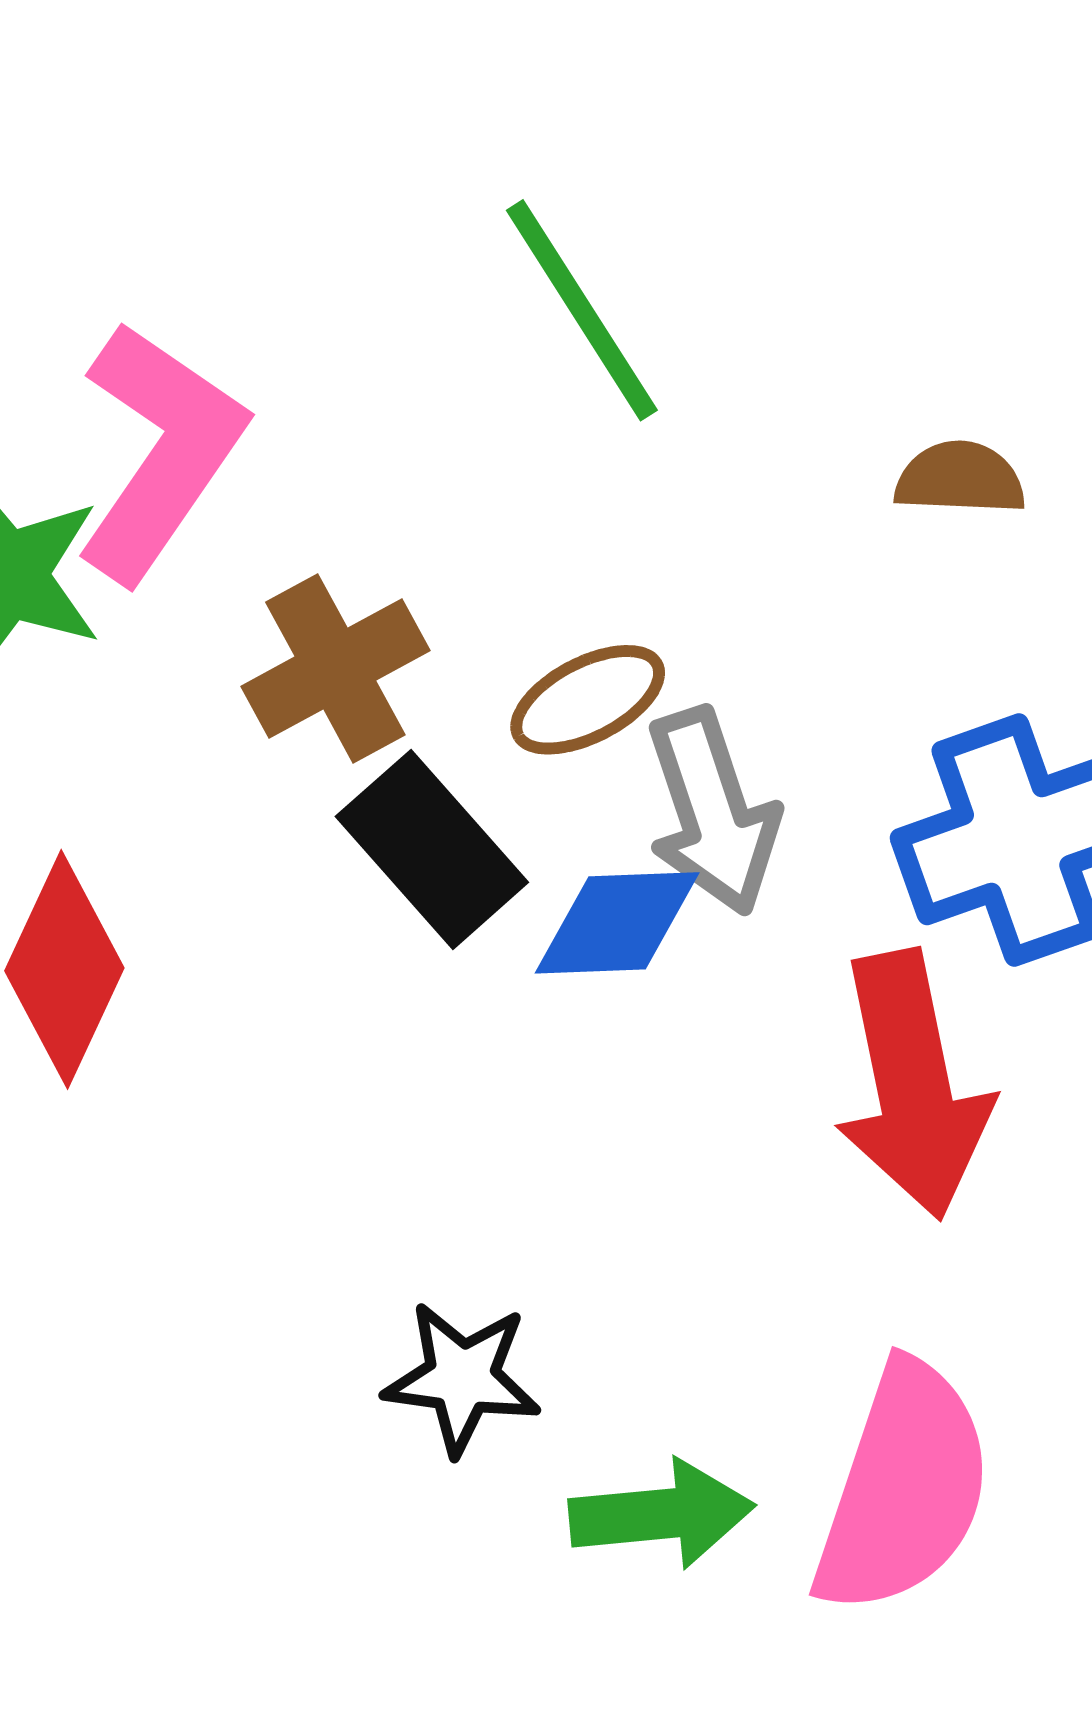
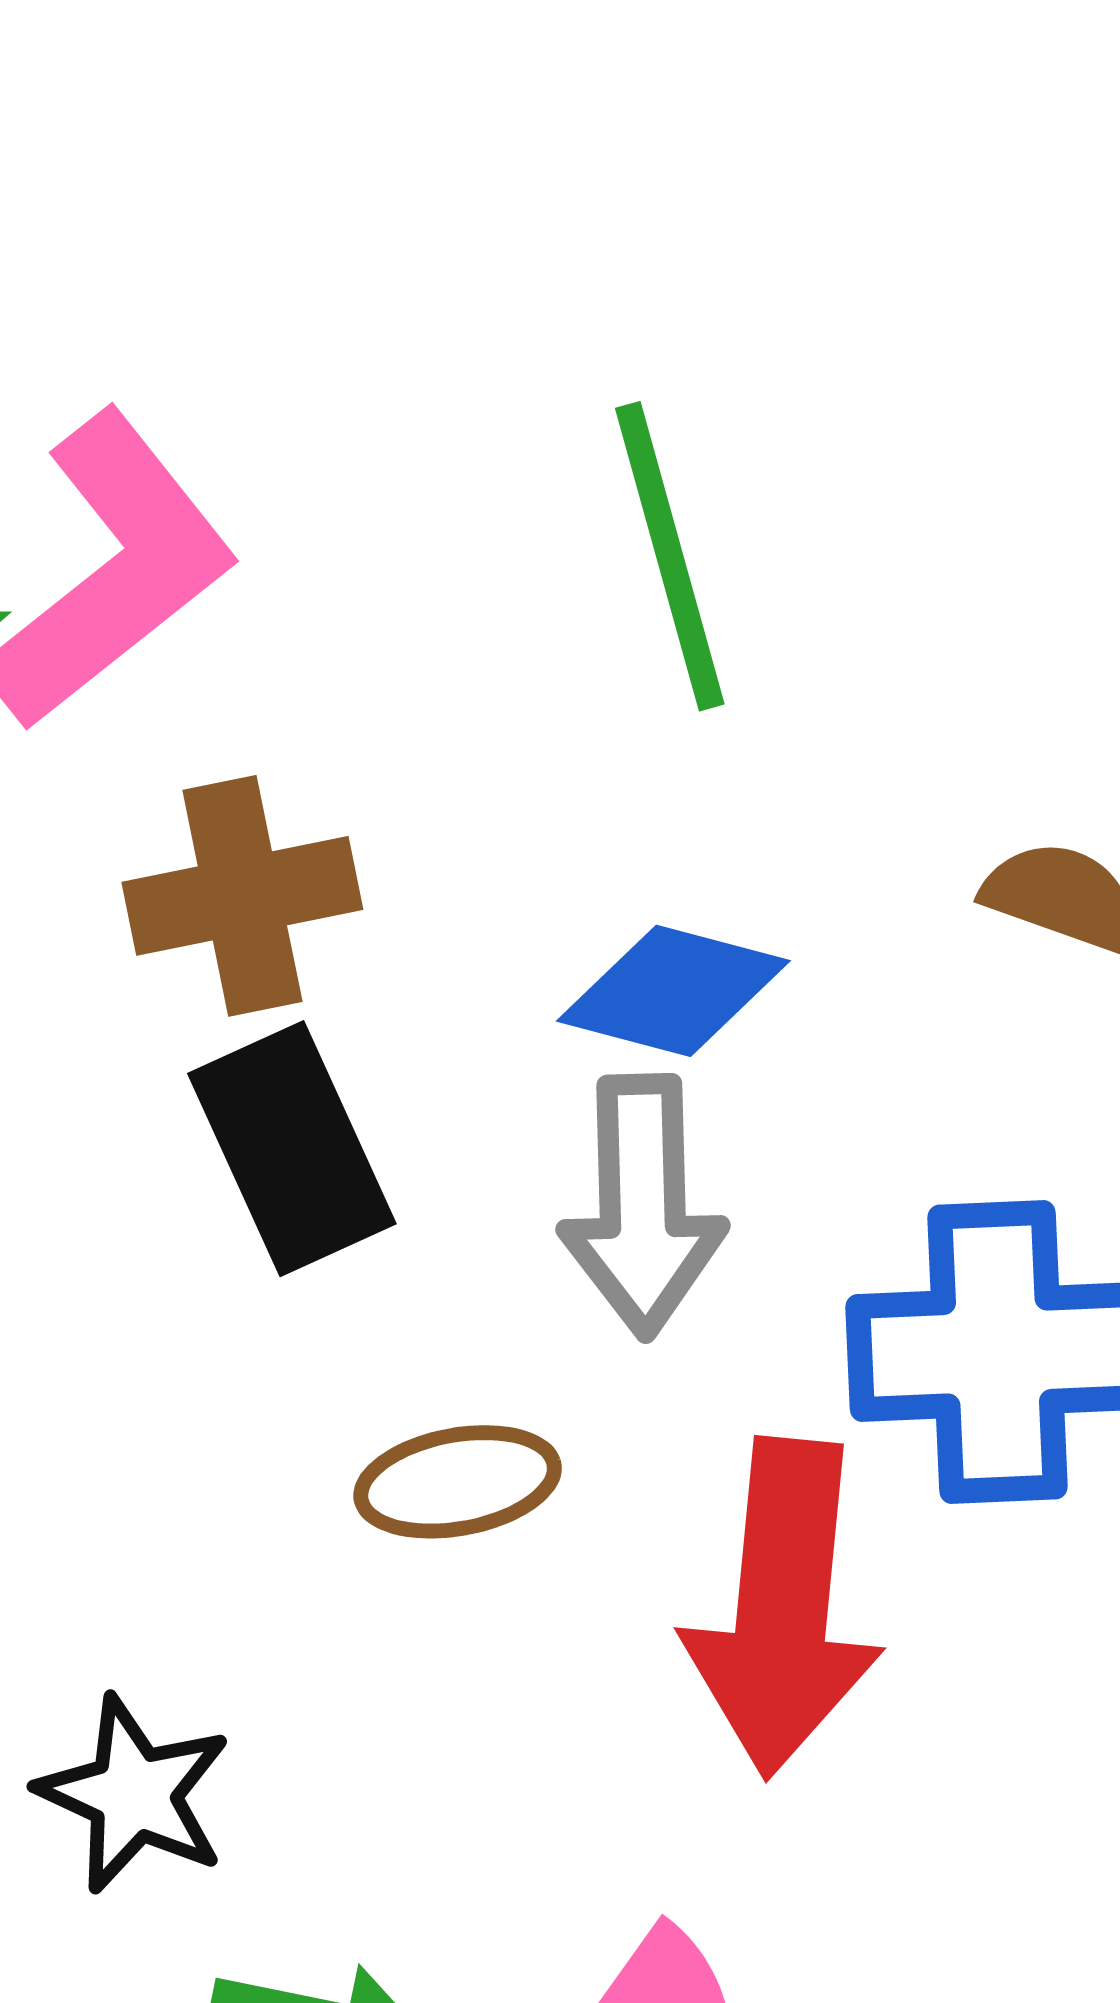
brown ellipse: (588, 700) -> (458, 1482), moved
blue diamond: (617, 923) -> (673, 991), moved

